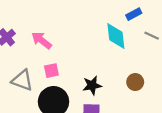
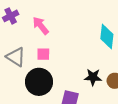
black star: (92, 85) -> (93, 77), moved

